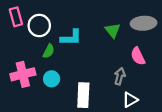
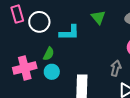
green triangle: (113, 30) -> (98, 17), moved
green semicircle: (49, 51) -> (49, 54), moved

